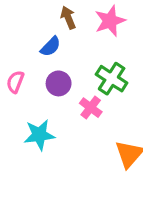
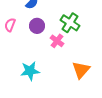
cyan star: (39, 135) -> (30, 71), moved

